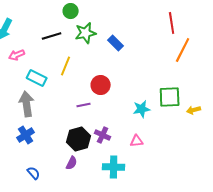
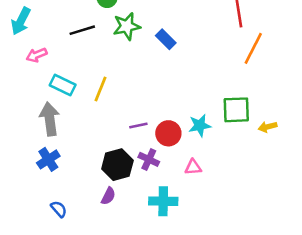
yellow line: (66, 66) -> (101, 89), moved
red circle: (101, 85) -> (168, 133), moved
purple line: (84, 105) -> (138, 125), moved

